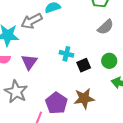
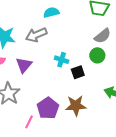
gray arrow: (32, 21) -> (36, 35), moved
green circle: (109, 61) -> (97, 55), moved

